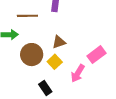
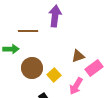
brown triangle: (59, 42) -> (78, 56), moved

